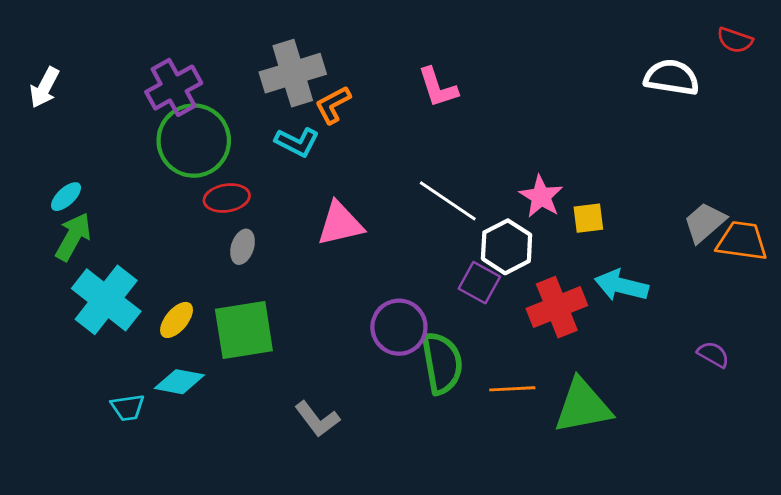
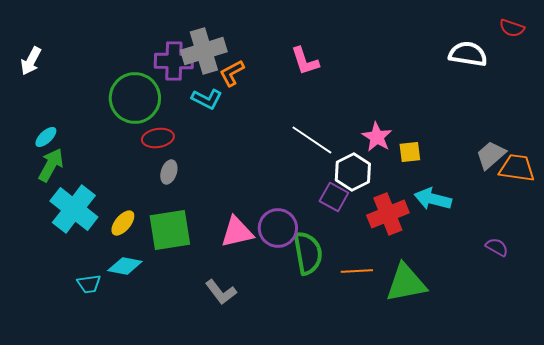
purple cross: (174, 87) -> (174, 61), moved, turned 30
pink triangle: (340, 224) -> (237, 232), moved

